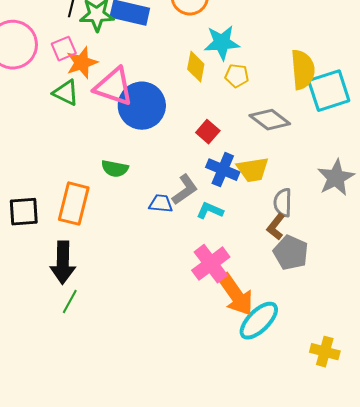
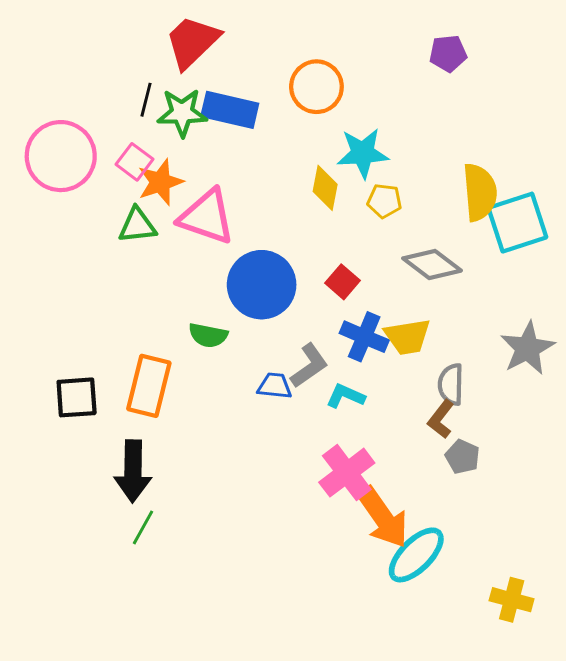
pink square: (64, 49) -> (134, 162), turned -30
green triangle: (66, 93) -> (137, 225), turned -32
blue circle: (142, 106) -> (262, 285), moved
gray pentagon: (291, 253) -> (462, 457), size x0.7

